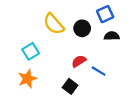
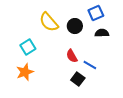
red semicircle: (79, 61) -> (72, 56), turned -88
black square: (70, 86) -> (78, 79), moved

